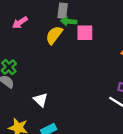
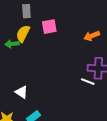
green arrow: (69, 21) -> (12, 44), moved

